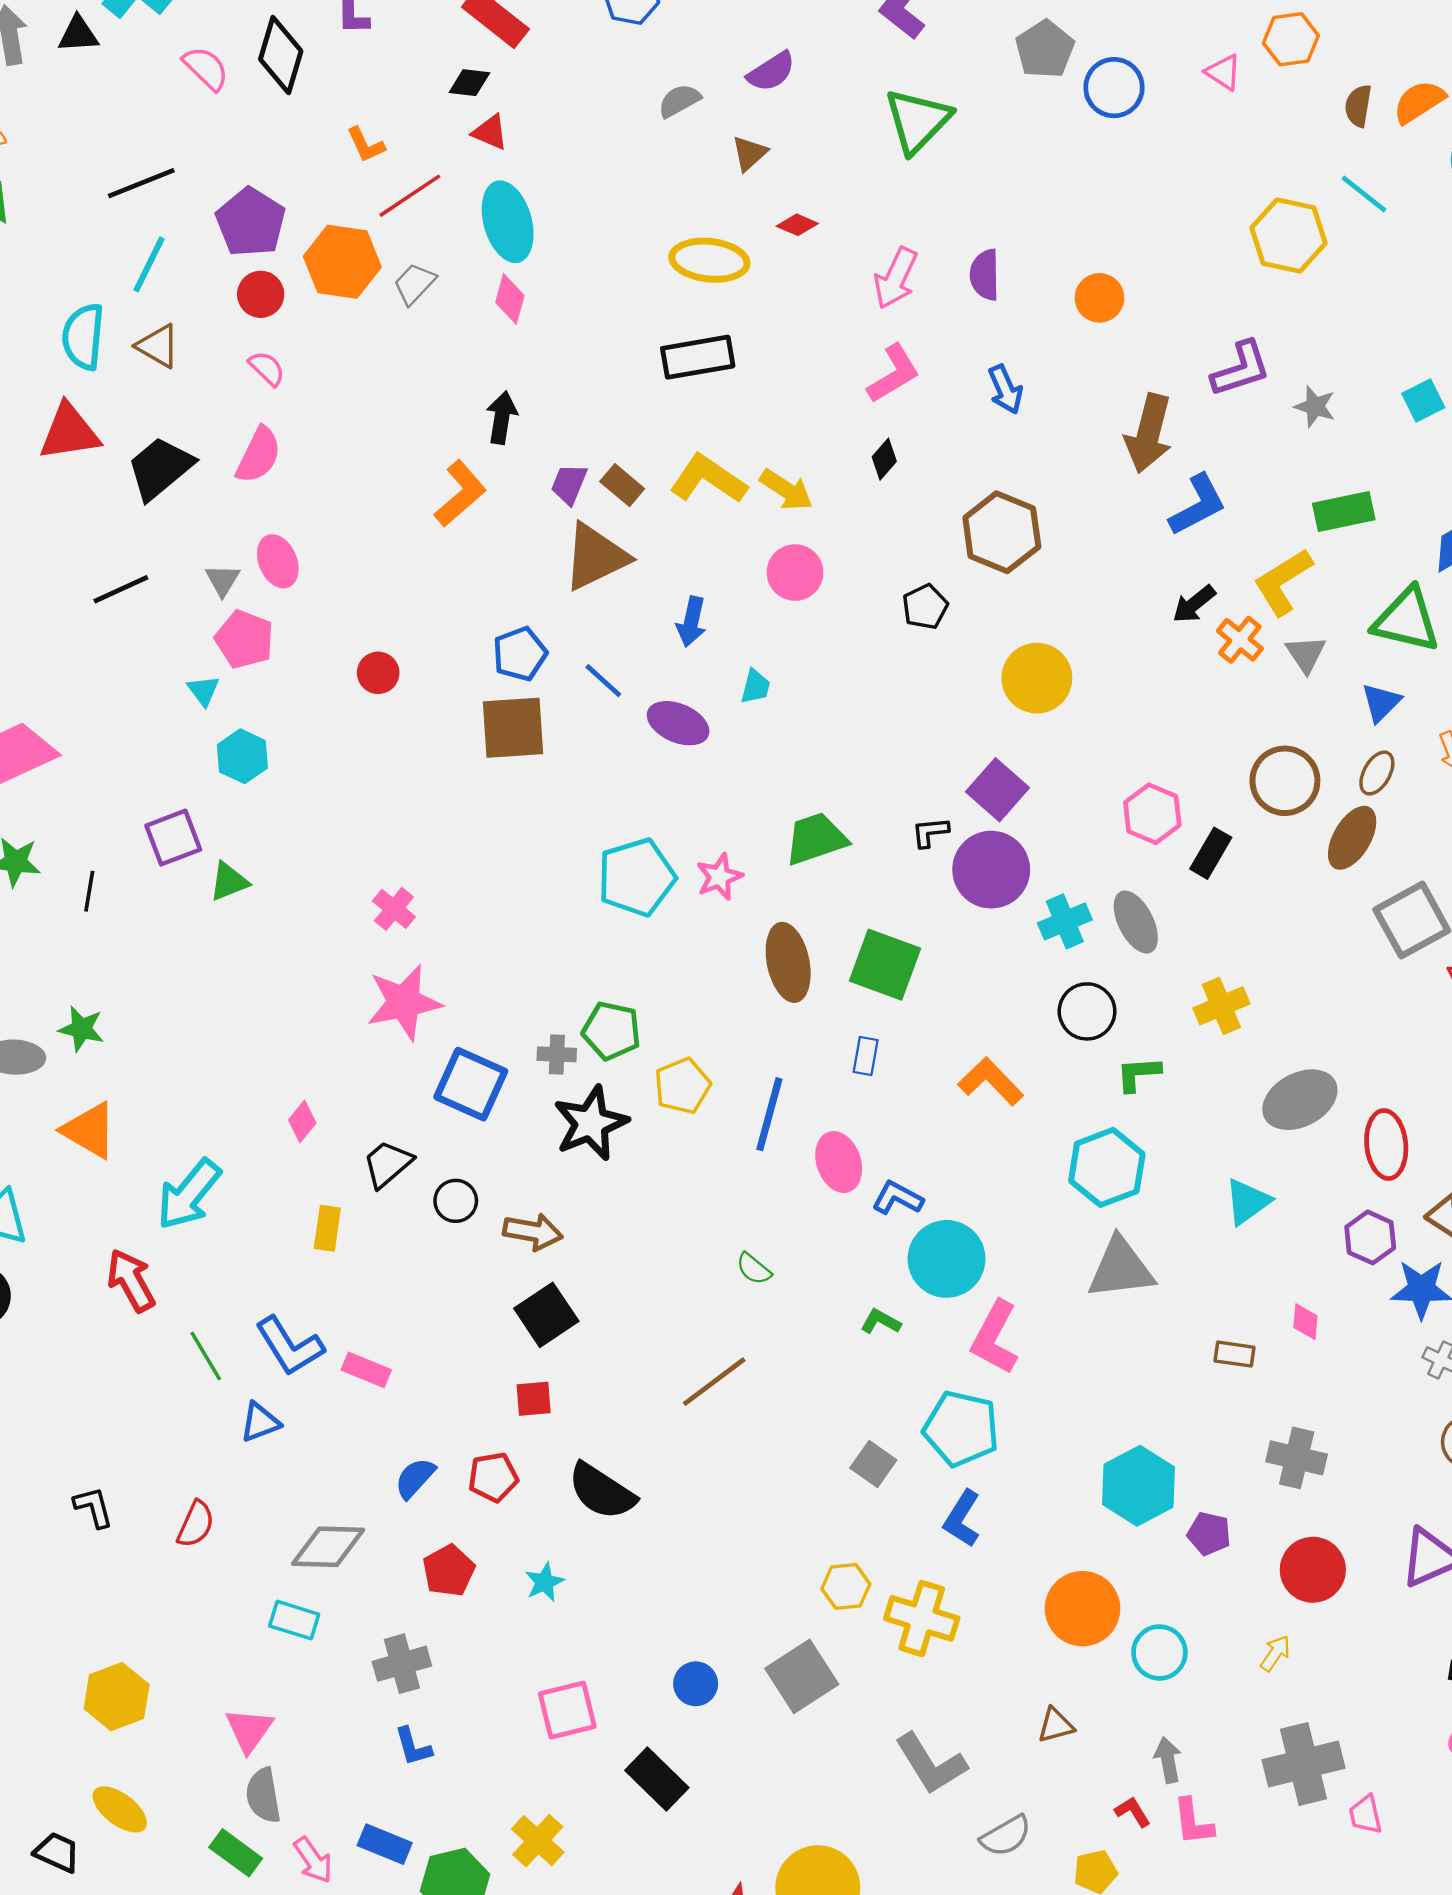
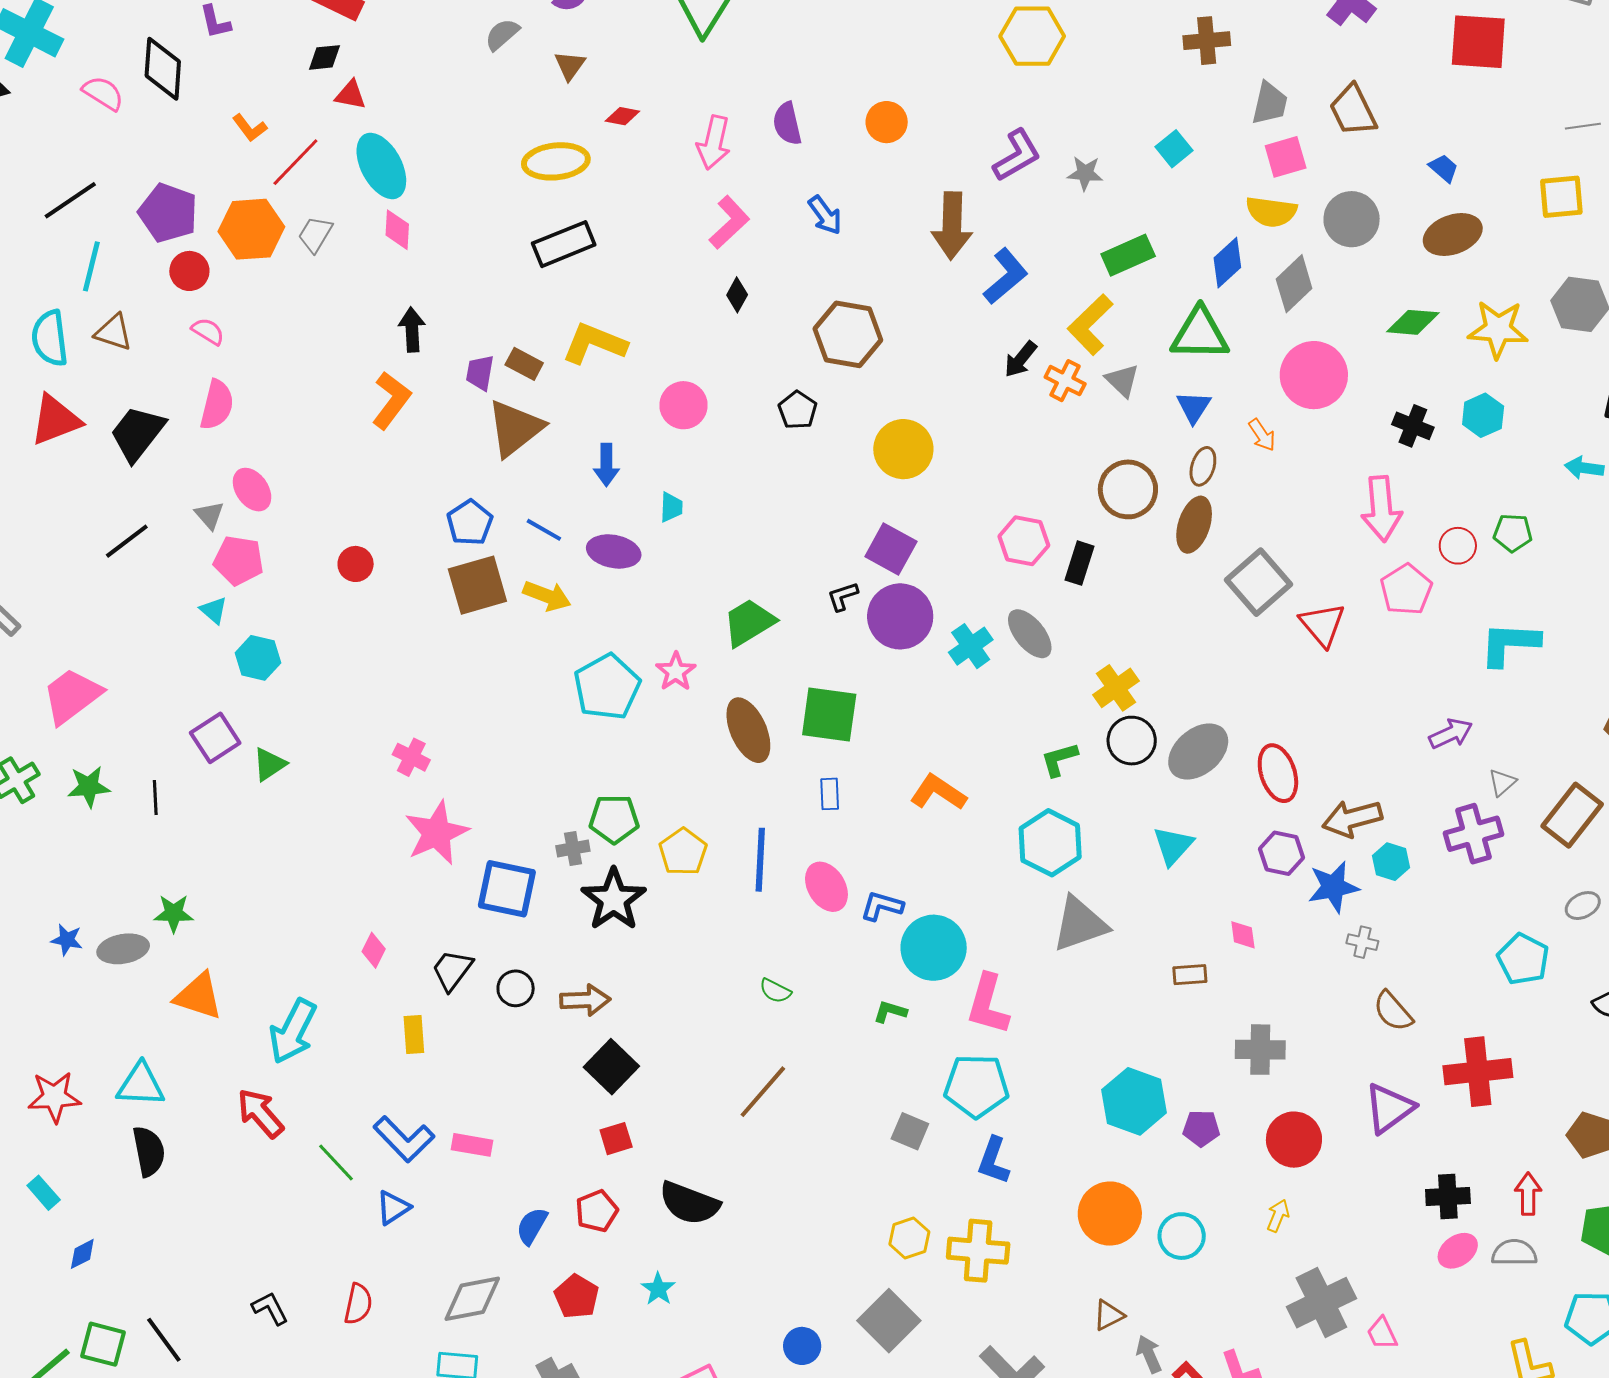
yellow arrow: (786, 490) -> (547, 596), moved
black circle: (1087, 1011) -> (1132, 741), moved
gray arrow: (1168, 1760) -> (1149, 1354), moved

